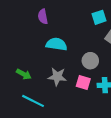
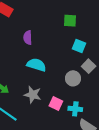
cyan square: (99, 17) -> (79, 46), turned 32
gray circle: (90, 61) -> (73, 78), moved

